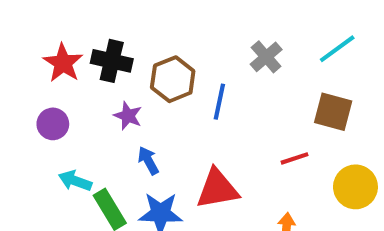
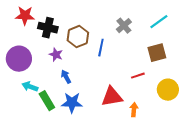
red star: (63, 63) -> (25, 16), moved, turned -30
brown square: (333, 112) -> (157, 53), turned -30
purple circle: (53, 124) -> (19, 59), size x1.6
red triangle: (217, 189) -> (112, 97), moved

